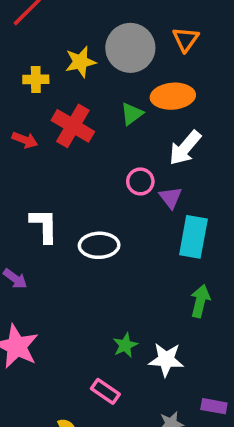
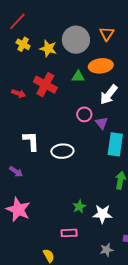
yellow star: (80, 62) -> (48, 49), turned 30
yellow cross: (36, 79) -> (23, 44), moved, turned 32
green triangle: (132, 114) -> (78, 77), turned 40
pink rectangle: (105, 391) -> (69, 233), turned -35

